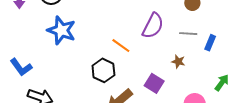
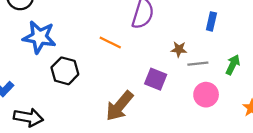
gray line: (188, 34) -> (198, 64), moved
black hexagon: (103, 70) -> (65, 71), moved

